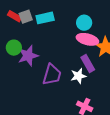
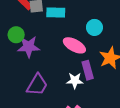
pink ellipse: (87, 39) -> (74, 45), moved
purple trapezoid: (52, 75) -> (37, 85), moved

